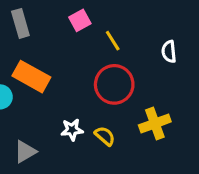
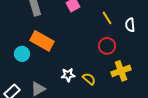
yellow line: (113, 41) -> (107, 18), moved
red circle: (114, 84) -> (107, 46), moved, size x0.7

